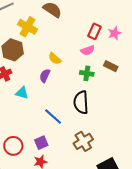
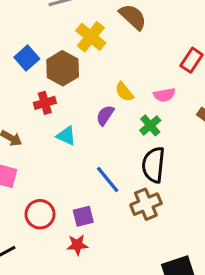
pink semicircle: (88, 50) -> (164, 95), moved
green cross: (87, 73) -> (150, 125), moved, turned 32
brown cross: (83, 141) -> (146, 204), moved

